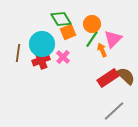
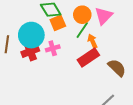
pink triangle: (113, 39) -> (104, 16), moved
pink cross: (63, 57) -> (53, 48), turned 32
red rectangle: (108, 78) -> (88, 57), moved

